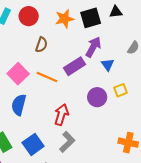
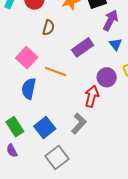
purple arrow: (93, 47) -> (110, 20), moved
orange line: (47, 77) -> (56, 71), moved
red arrow: (61, 115) -> (92, 96), moved

